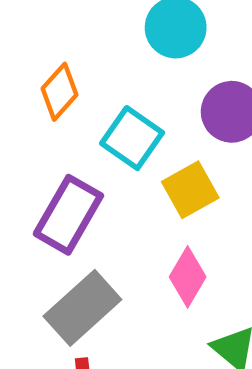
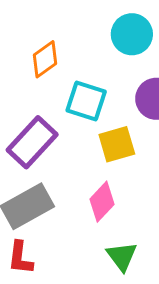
cyan square: (132, 138) -> (86, 101), turned -30

